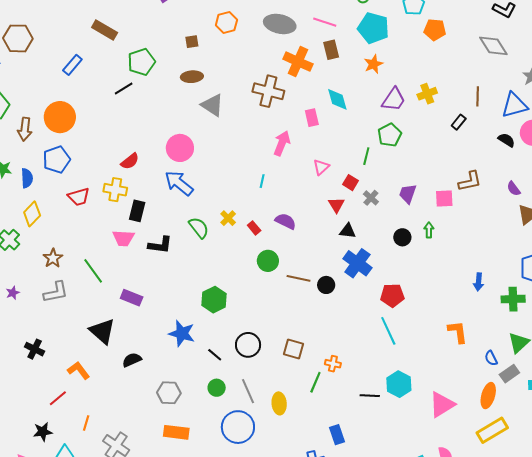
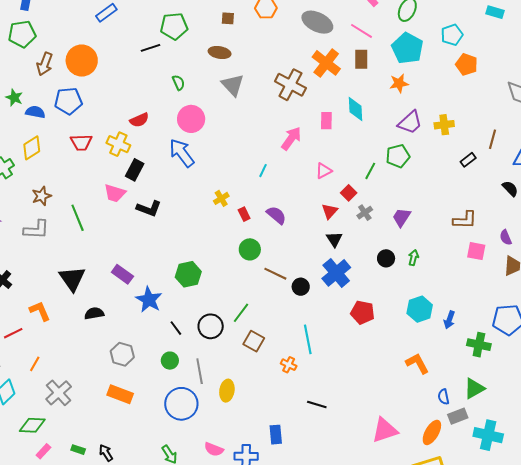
blue semicircle: (27, 178) -> (35, 112), turned -90
pink square: (444, 199) -> (476, 251), moved
green semicircle: (199, 228) -> (178, 83), moved, size x0.7
black triangle: (348, 231) -> (334, 239), turned 36
purple rectangle: (132, 298) -> (122, 274), moved
cyan line: (388, 331) -> (308, 339), moved
orange L-shape: (458, 332) -> (417, 363), turned -35
green line: (315, 382) -> (241, 313), moved
cyan hexagon: (399, 384) -> (420, 309), moved

